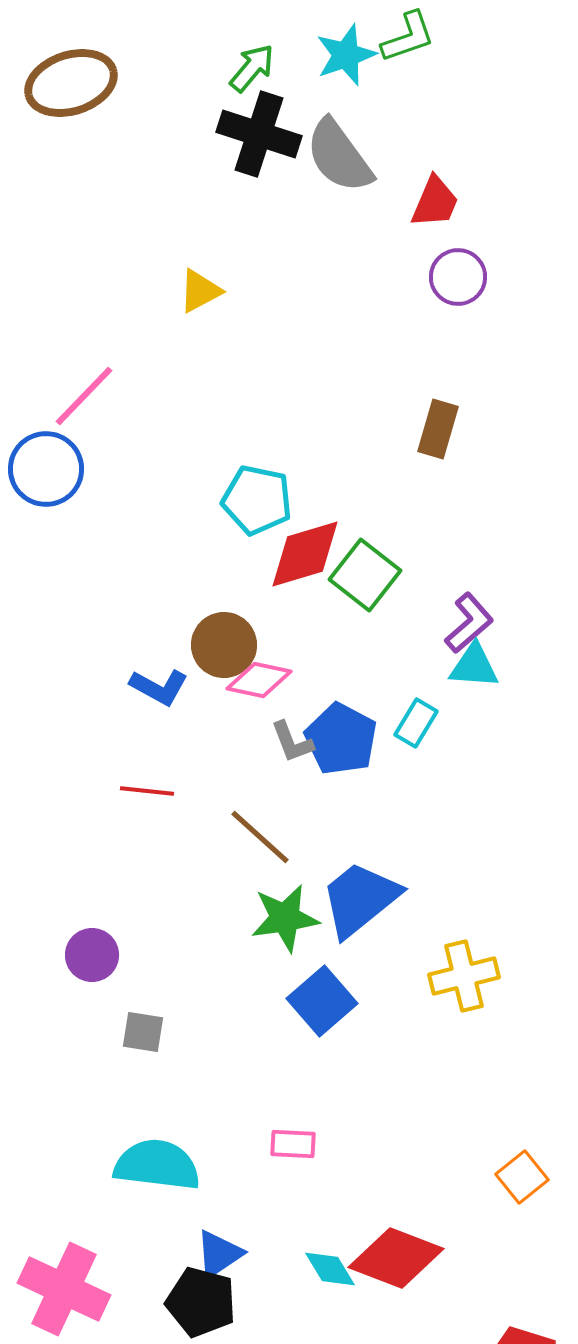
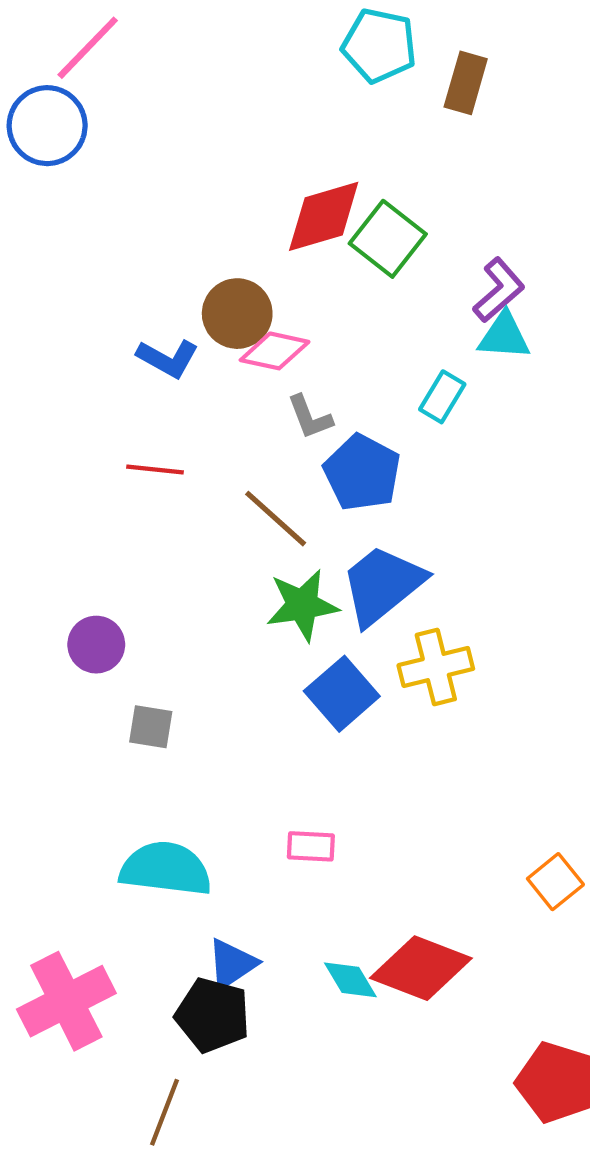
cyan pentagon: (257, 500) -> (379, 46), moved
blue pentagon: (341, 739) -> (362, 473), moved
yellow cross: (464, 976) -> (436, 667), moved
pink cross: (64, 1289) -> (66, 1001), turned 38

